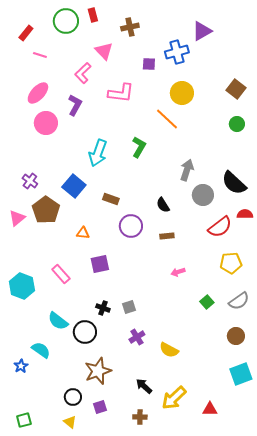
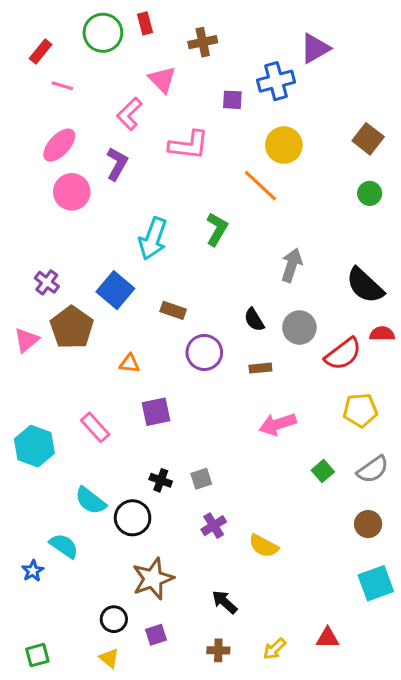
gray circle: (203, 195) -> (299, 328), moved
pink arrow: (178, 272) -> (278, 424), size x1.6
yellow arrow: (174, 398) -> (274, 649), moved, size x0.6

